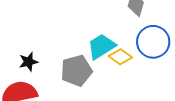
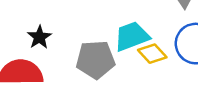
black star: (28, 62) -> (39, 37), turned -30

